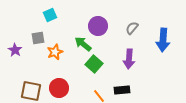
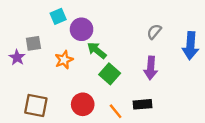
purple circle: (98, 26) -> (82, 29), moved
gray square: (38, 38) -> (33, 43), moved
red circle: (59, 88) -> (83, 104), moved

